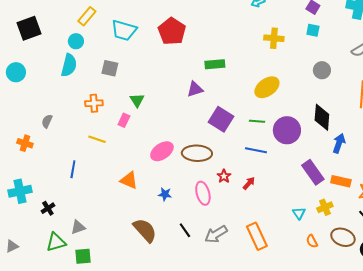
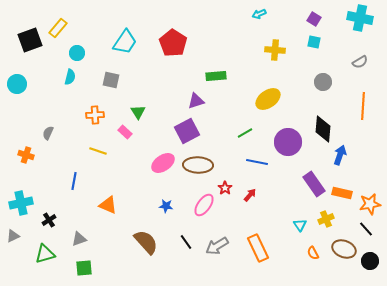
yellow rectangle: (87, 16) -> (58, 28), moved
cyan trapezoid: (124, 30) -> (125, 42), turned -72
cyan semicircle: (69, 65) -> (70, 77), size x0.7
purple square: (221, 119) -> (187, 131), moved, turned 30
pink rectangle: (124, 120) -> (125, 132), turned -72
green line: (257, 121) -> (245, 133), moved, turned -35
orange triangle: (129, 180) -> (108, 205), moved
pink ellipse: (203, 193) -> (204, 205), turned 50
green triangle: (56, 242) -> (45, 254), moved
gray triangle: (12, 246) -> (13, 236), moved

